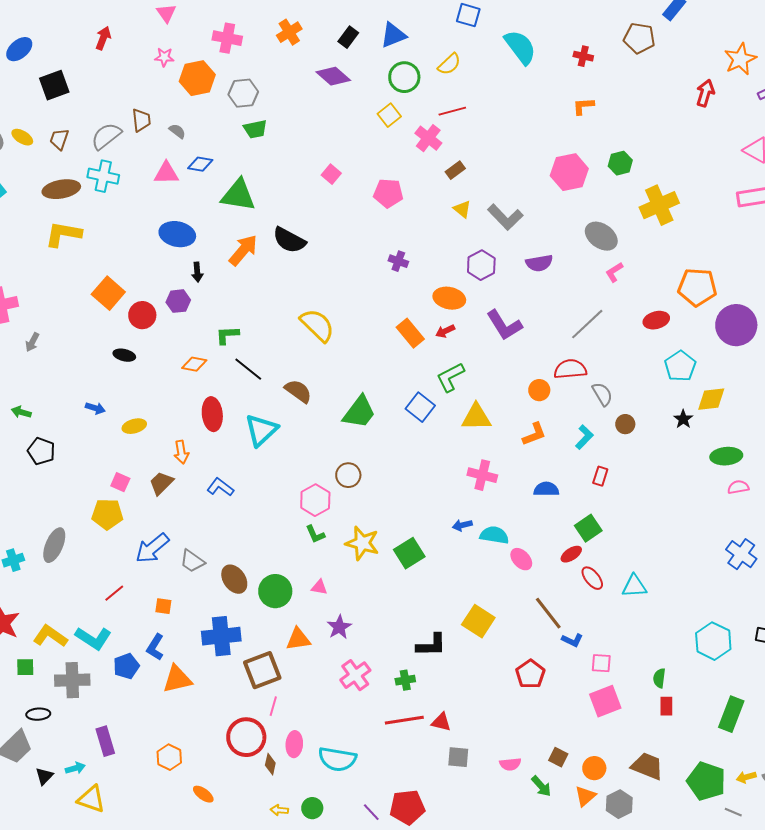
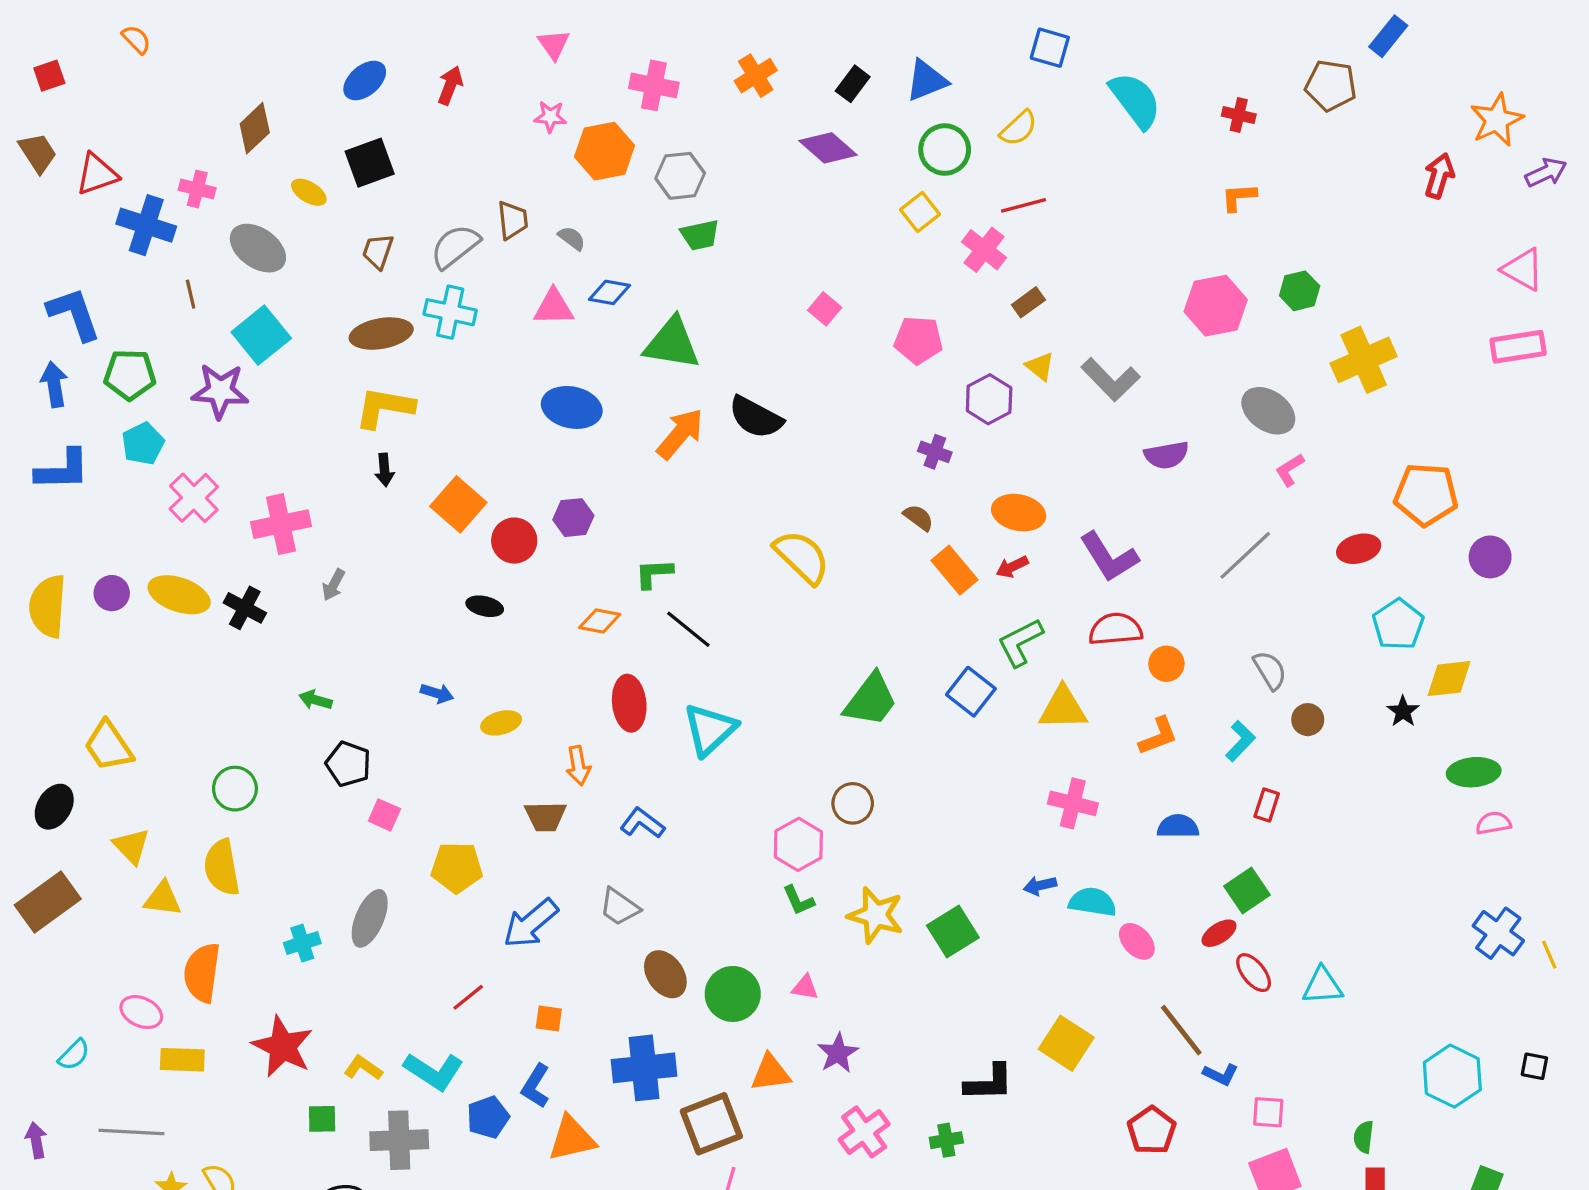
blue ellipse: (19, 49) -> (365, 81), moved
yellow ellipse: (22, 137) -> (309, 192), moved
purple hexagon: (481, 265) -> (989, 399), moved
black arrow: (197, 272) -> (384, 470), moved
purple circle: (736, 325) -> (1490, 557), size x0.6
red semicircle: (570, 369) -> (1116, 629), moved
brown semicircle: (298, 391) -> (918, 518), moved, size x0.7
pink square: (120, 482) -> (384, 815), moved
brown trapezoid: (161, 483) -> (545, 817), turned -136
gray trapezoid: (192, 561) -> (619, 907), moved
yellow L-shape: (50, 636) -> (363, 1068), size x0.7

